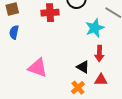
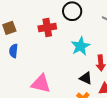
cyan star: (95, 28) -> (80, 46), moved

